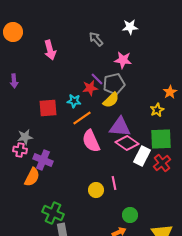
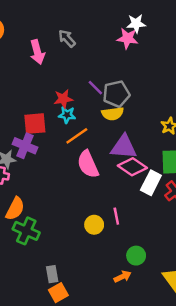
gray arrow: (96, 39) -> (67, 38), moved
pink star: (123, 60) -> (127, 38), moved
red star: (90, 88) -> (63, 99), moved
yellow semicircle: (111, 100) -> (113, 114), turned 36
purple cross: (43, 160) -> (25, 146), moved
green cross: (53, 213) -> (26, 231), moved

